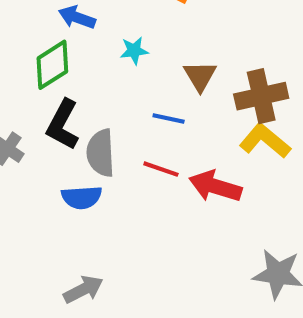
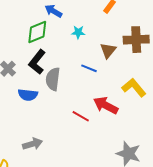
brown cross: (261, 96) -> (136, 40), moved
red line: (161, 169) -> (81, 116), moved
blue semicircle: (82, 197) -> (28, 95), moved

